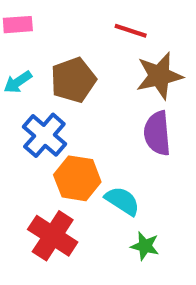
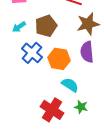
orange hexagon: (77, 178) -> (59, 59), moved
red cross: (53, 236) -> (52, 110), moved

